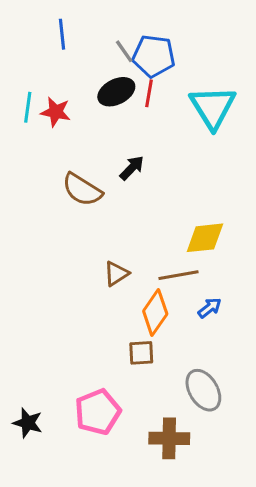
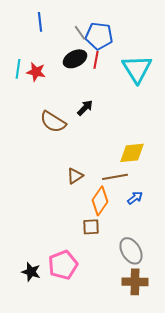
black star: (28, 423) -> (31, 272), moved
brown cross: (169, 438) -> (135, 282), moved

